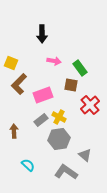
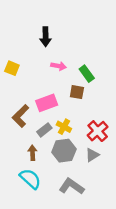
brown L-shape: (19, 84) -> (21, 116), moved
red cross: (90, 105) -> (98, 131), moved
brown arrow: (14, 131) -> (33, 153), moved
gray triangle: (85, 155) -> (92, 155), moved, turned 48
cyan semicircle: (28, 165) -> (30, 179), size x1.5

